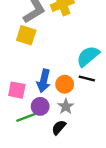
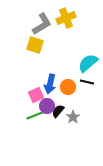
pink square: (17, 90) -> (36, 95), moved, turned -35
gray star: (66, 106) -> (73, 117), moved
black semicircle: (59, 127) -> (58, 111), moved

